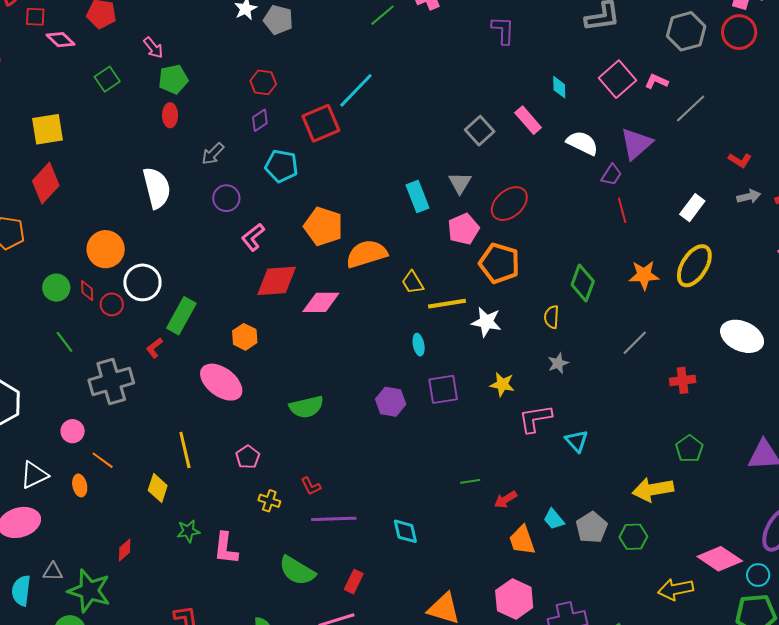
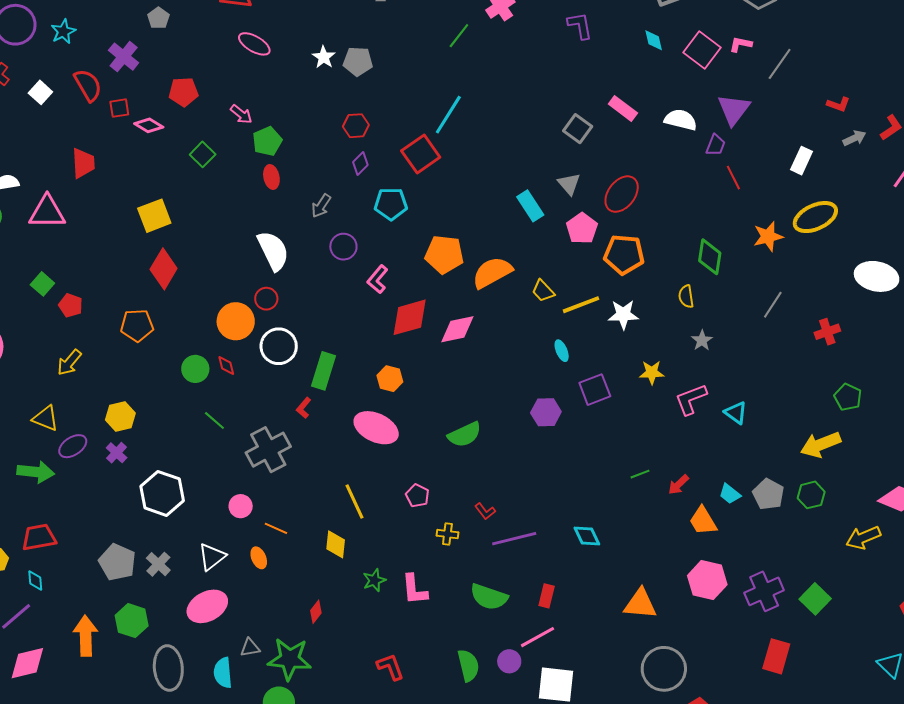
cyan diamond: (559, 87) -> (654, 40), moved
yellow ellipse: (694, 266) -> (815, 217), turned 45
red circle: (112, 304) -> (266, 299), moved

